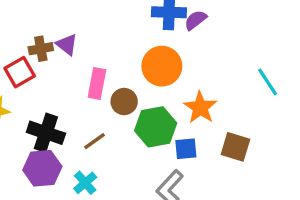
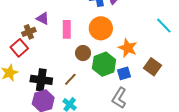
purple triangle: (67, 45) -> (43, 19), moved
pink rectangle: (97, 83) -> (67, 29), moved
brown square: (235, 147) -> (153, 67), turned 30

